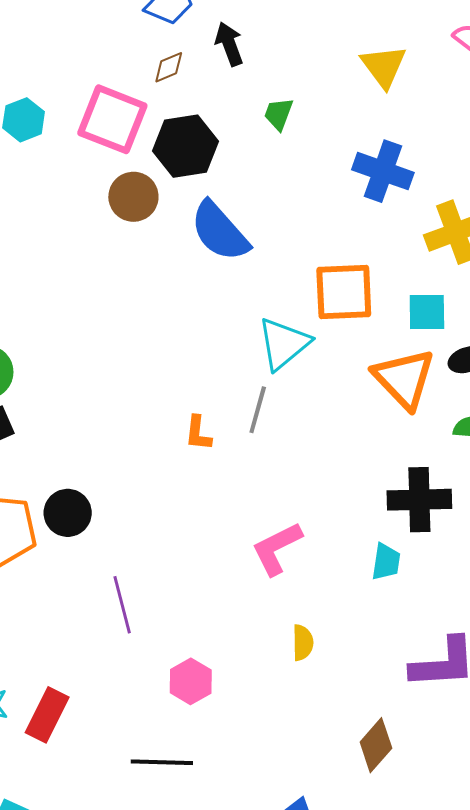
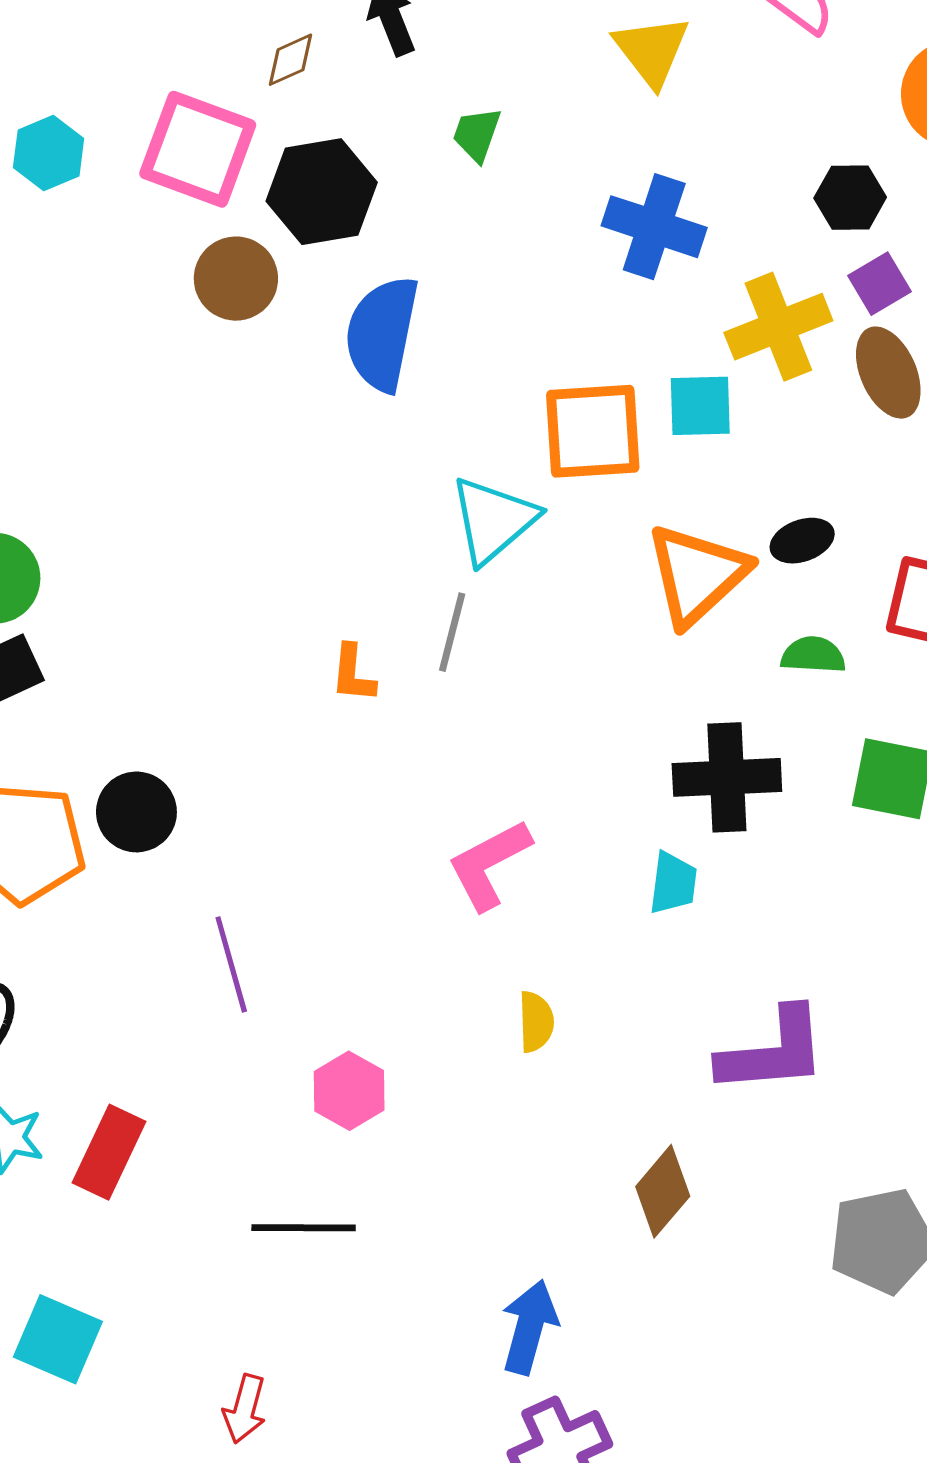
blue semicircle: (220, 231) -> (382, 334), turned 54
cyan square: (427, 312) -> (700, 406), moved
orange triangle: (404, 379) -> (697, 575), turned 32

